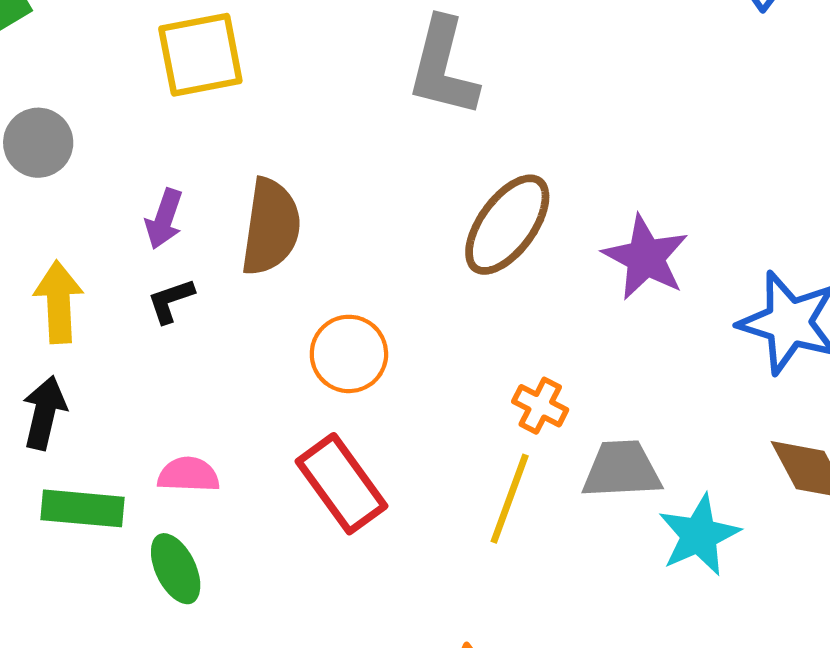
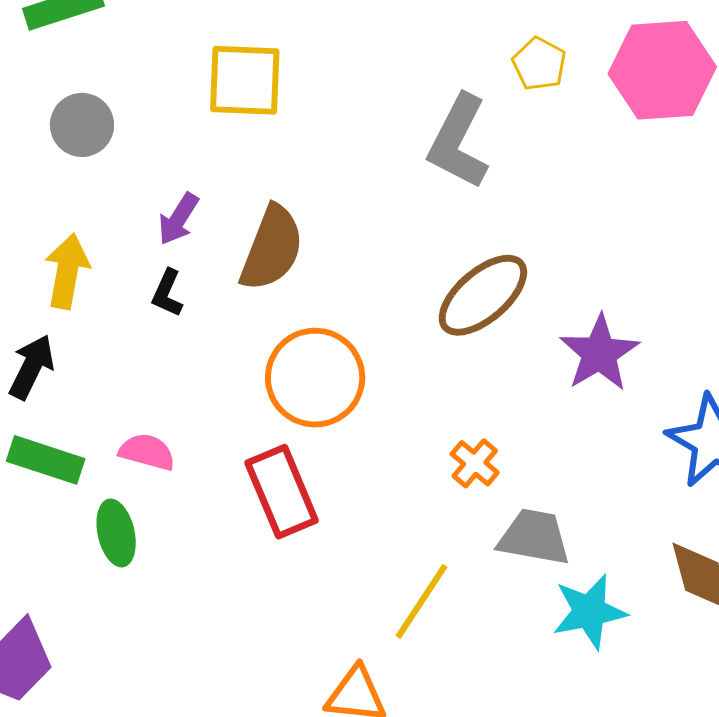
black L-shape: (171, 301) -> (167, 293), turned -60
orange circle: (349, 354) -> (315, 378), size x1.4
yellow line: (510, 499) -> (422, 601), moved

